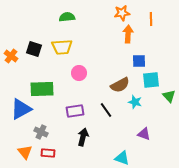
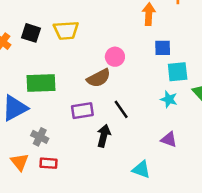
pink circle: (79, 73) -> (115, 57), moved
brown semicircle: (120, 85) -> (99, 78), moved
cyan star: (135, 102) -> (169, 99), moved
black arrow: (83, 137) -> (104, 136), moved

